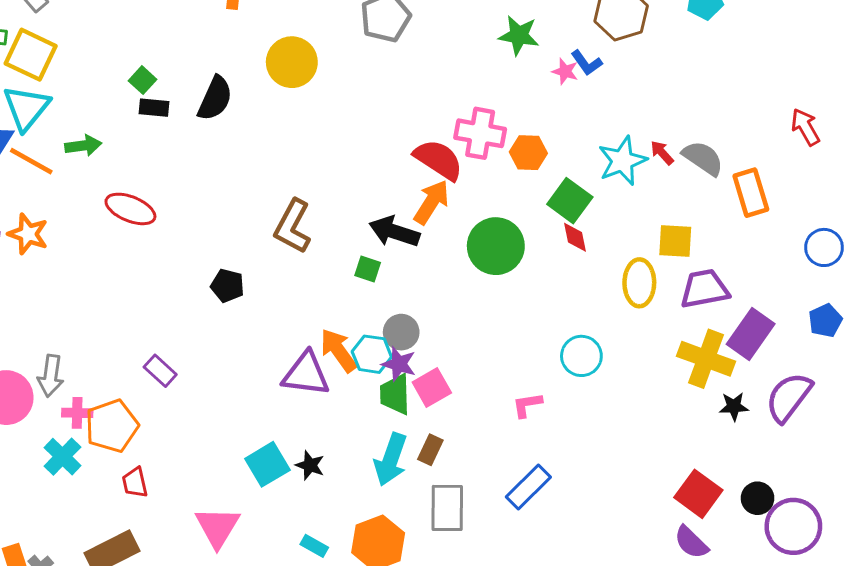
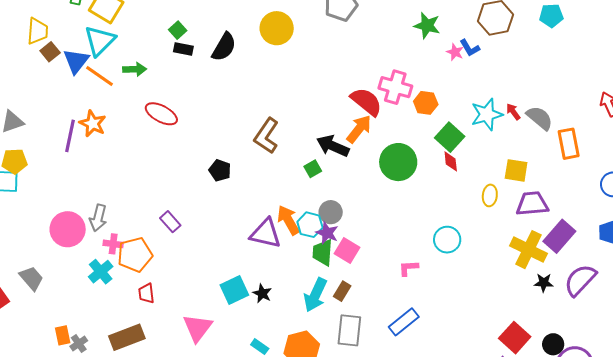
green square: (368, 269) -> (313, 169), turned 36
yellow ellipse: (639, 283) -> (490, 195), size x0.7
pink square: (432, 387) -> (347, 250), turned -35

